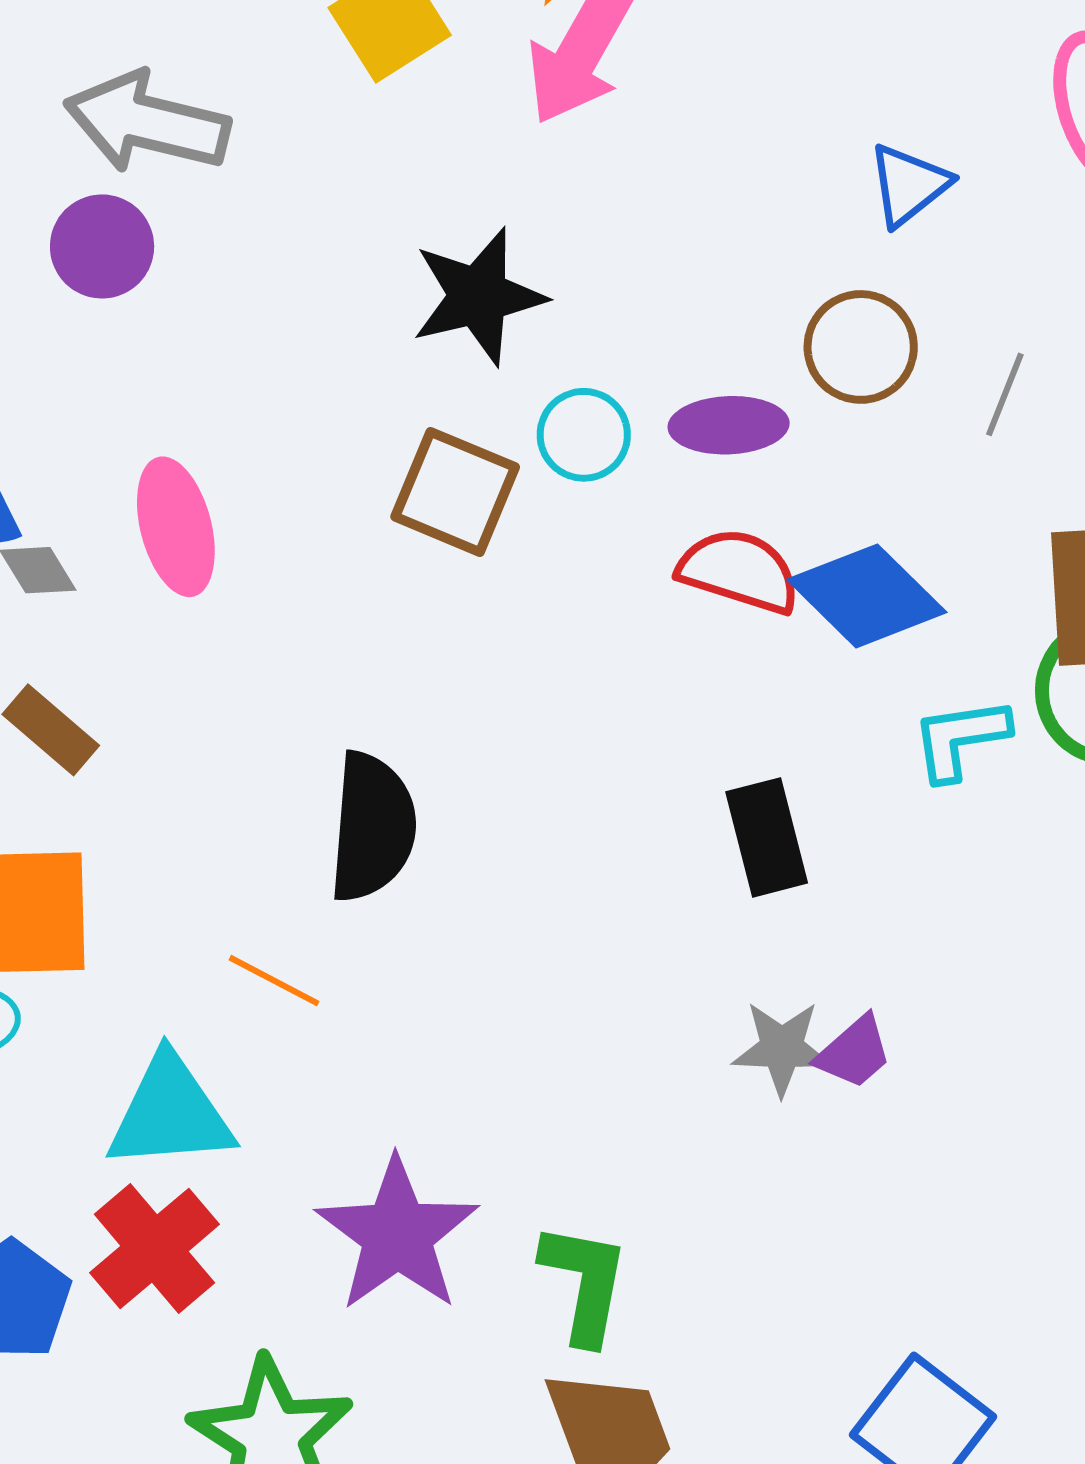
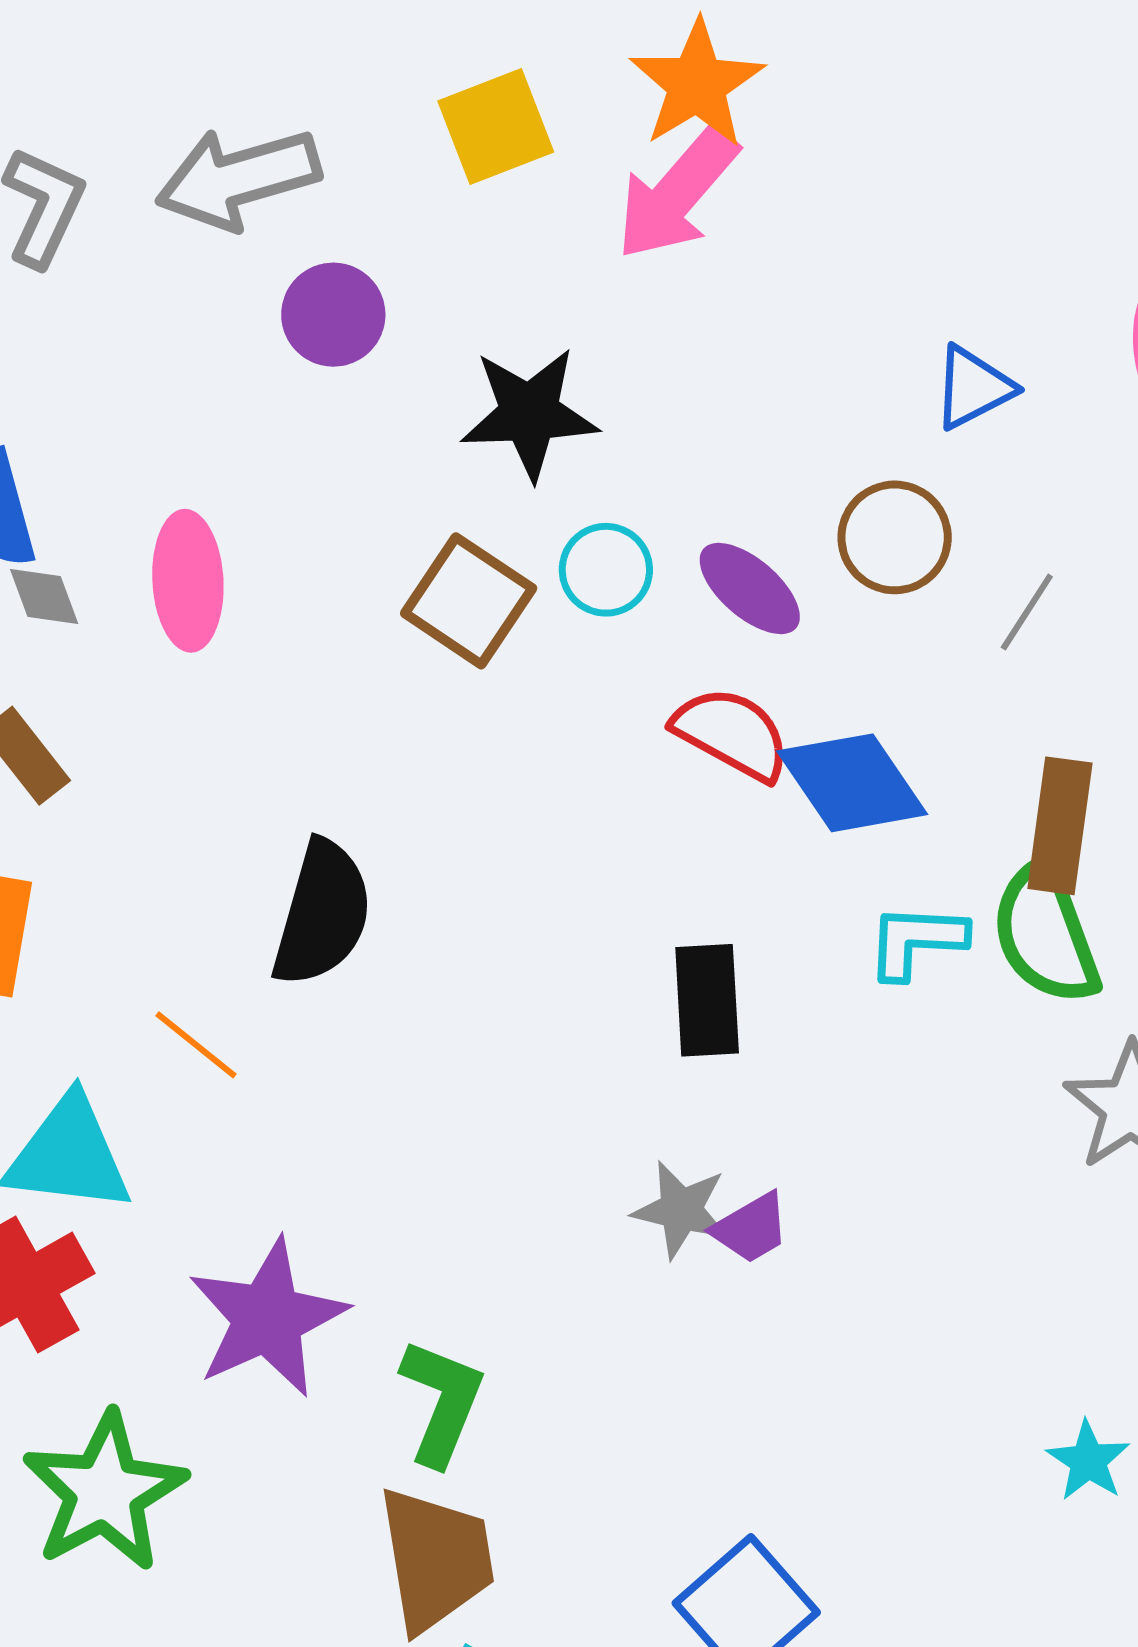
gray arrow: (147, 122) -> (238, 178), turned -41
purple circle: (102, 246) -> (333, 315), moved
purple ellipse: (729, 425) -> (750, 589), turned 32

